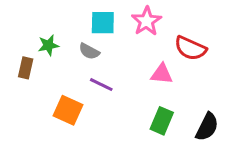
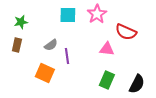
green star: (48, 45) -> (21, 22), moved
gray semicircle: (89, 51) -> (51, 45), moved, turned -64
purple line: (101, 85) -> (67, 56), turned 56

